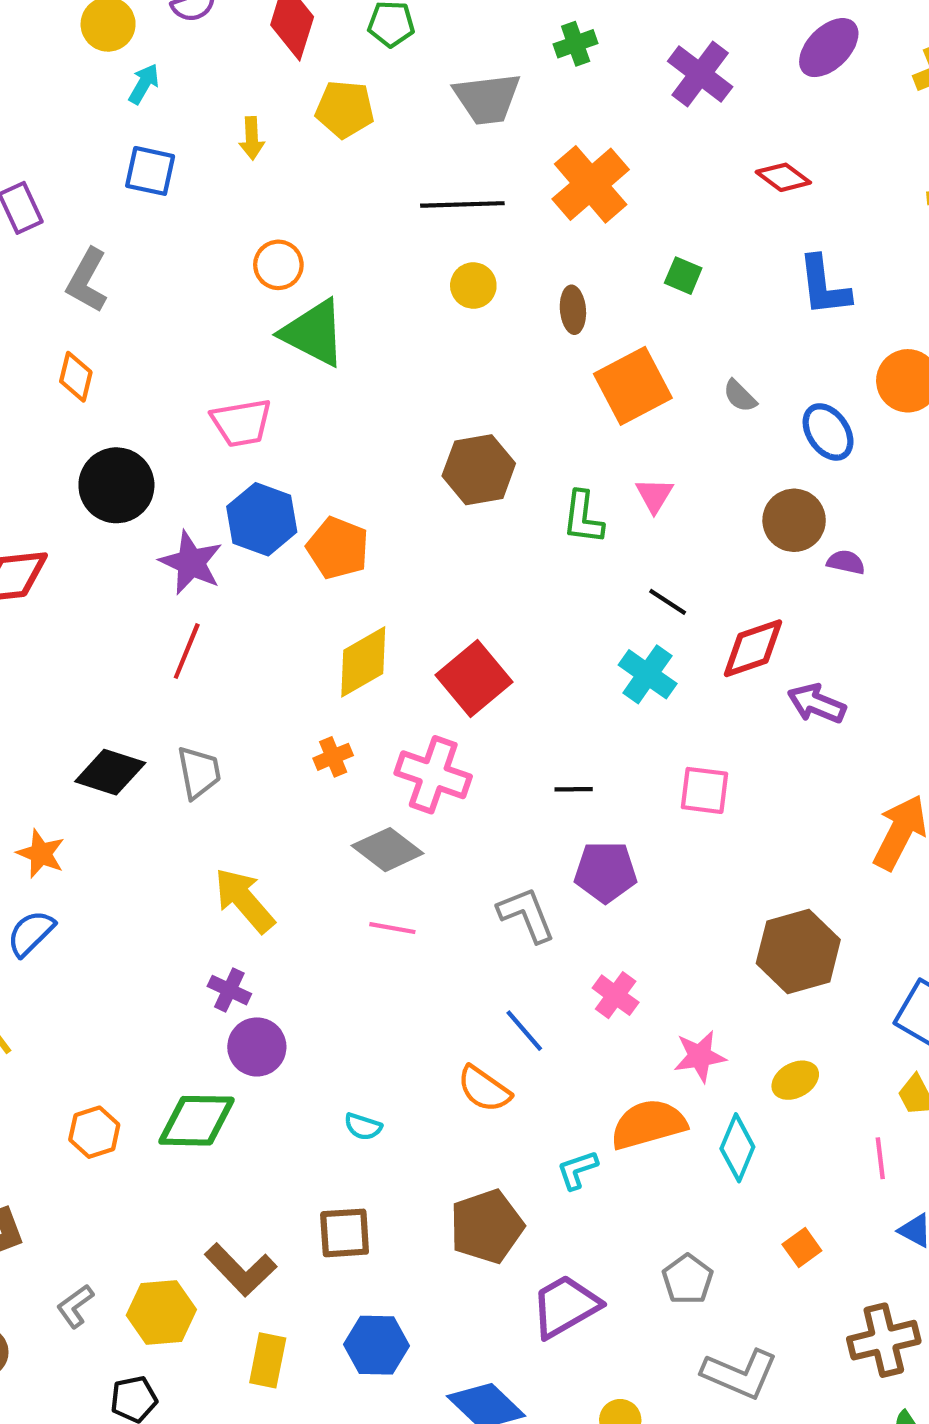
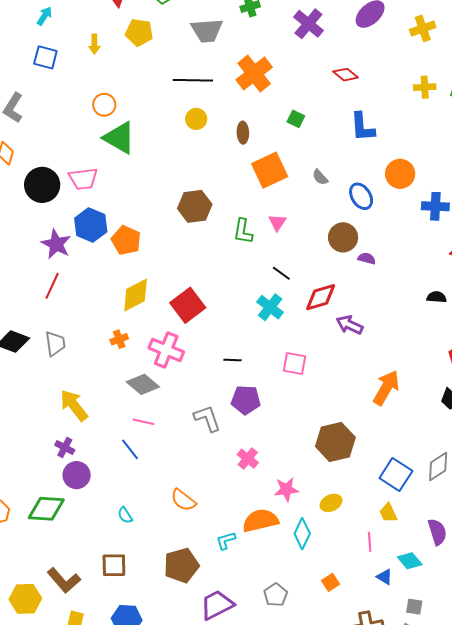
black circle: (116, 485) -> (42, 185), moved
blue line: (524, 1031) -> (130, 449), moved
cyan semicircle: (363, 1127) -> (125, 515), turned 36

